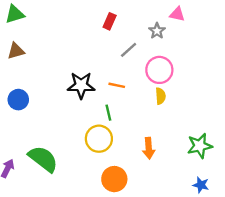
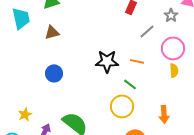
green line: (108, 113) -> (130, 84), turned -40

